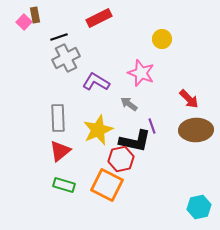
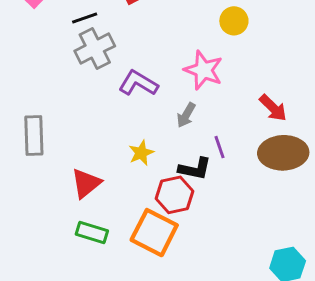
gray arrow: (129, 104) -> (186, 115), turned -96
gray rectangle: (58, 118) -> (34, 135), moved
yellow star: (98, 130) -> (141, 153), size x0.6
black L-shape: (135, 141) -> (195, 169), size x0.7

